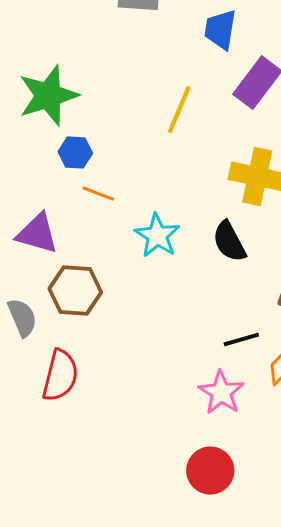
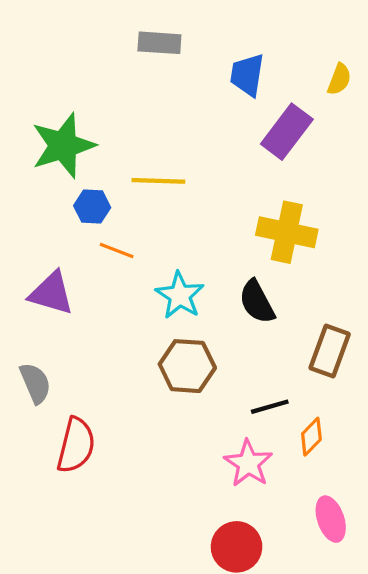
yellow line: (179, 110) -> (158, 181), moved, turned 69
brown hexagon: (75, 291) -> (187, 366), moved

